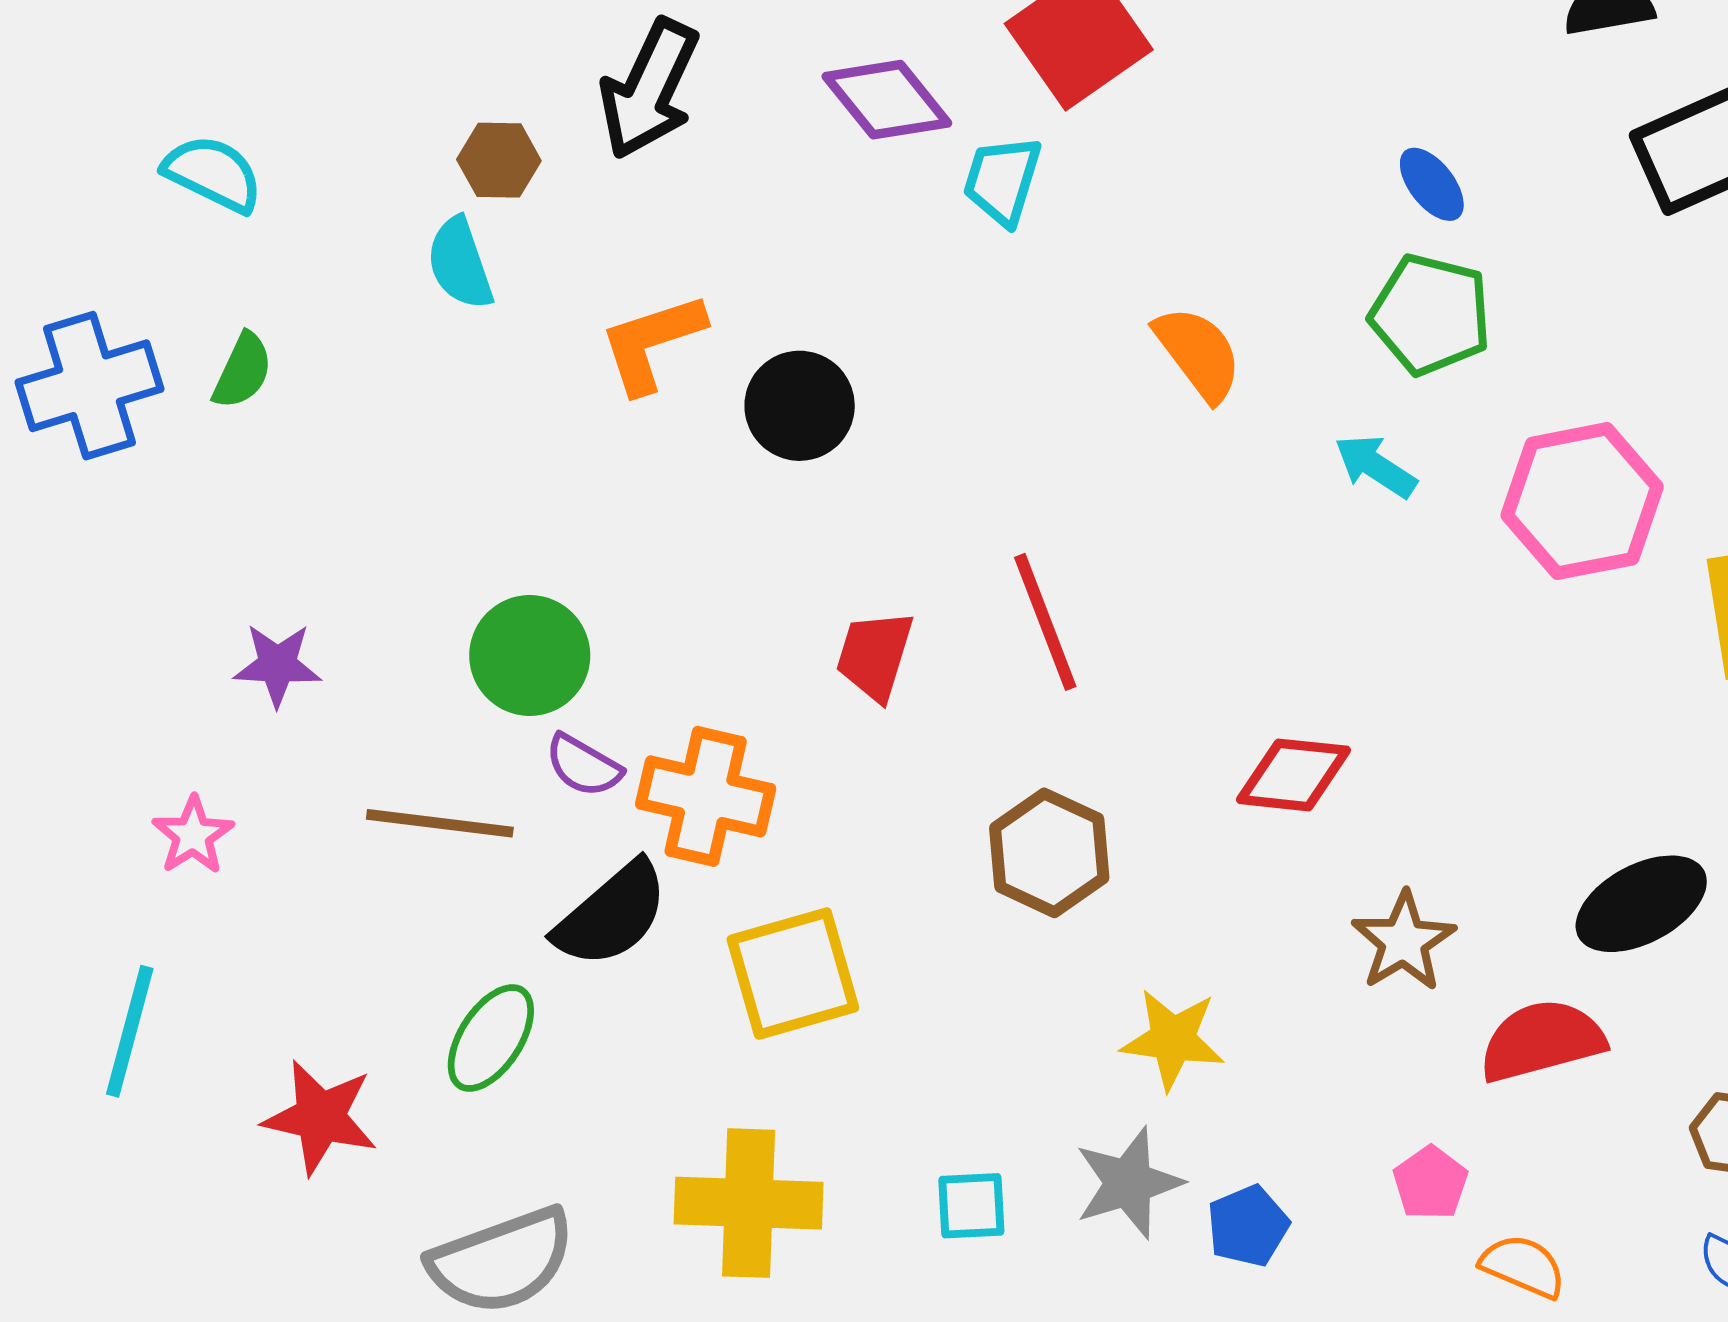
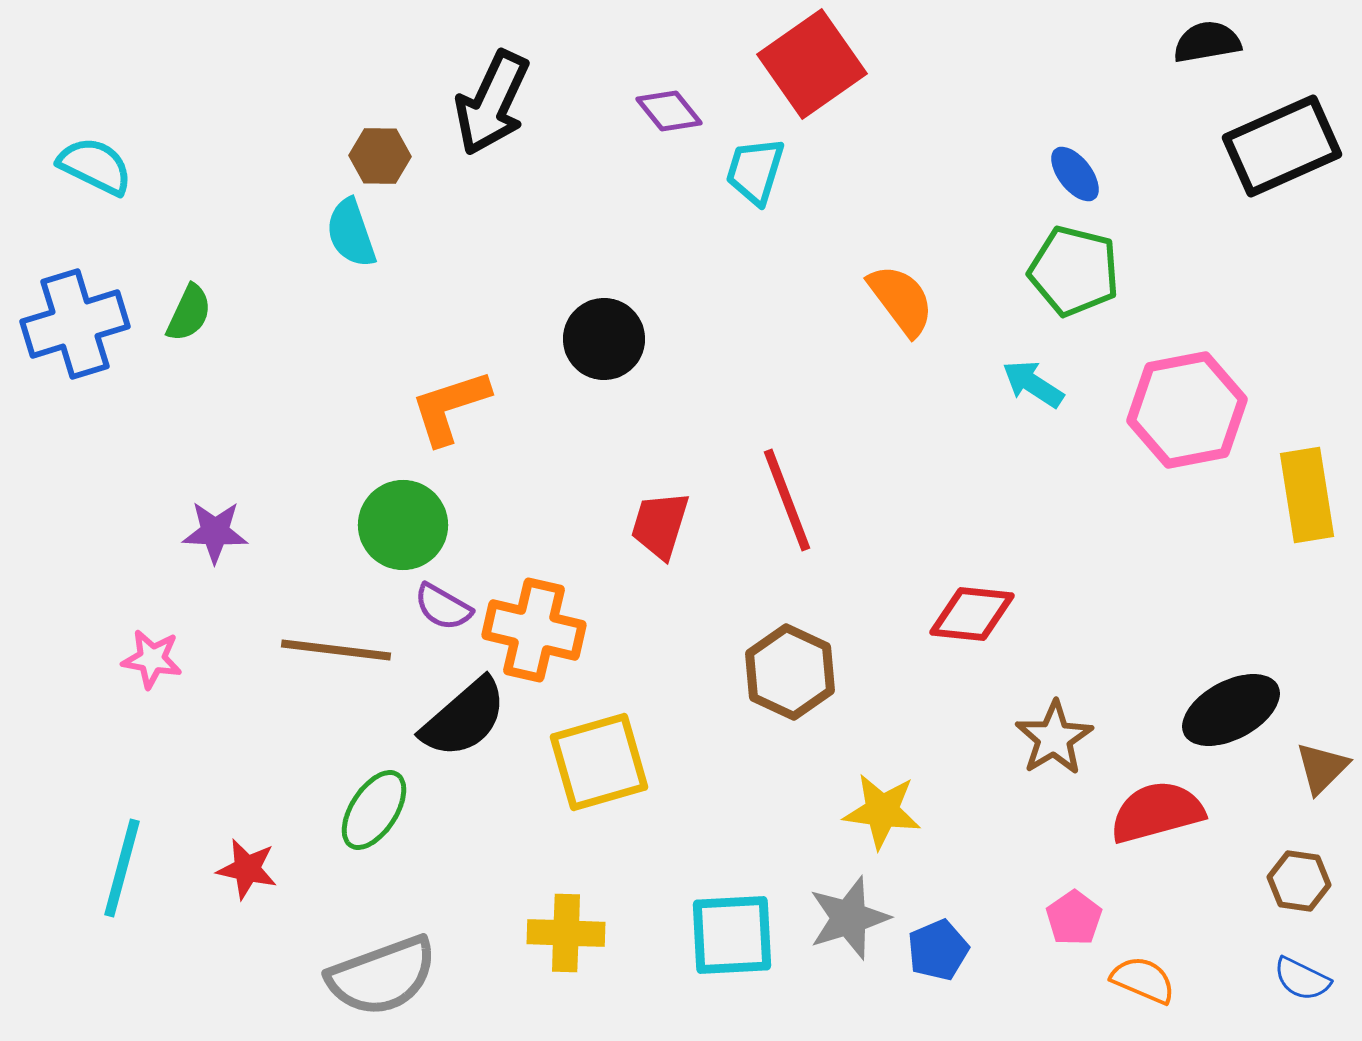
purple diamond: (887, 100) -> (669, 111), size x0.7
cyan semicircle: (213, 174) -> (95, 166), moved
orange L-shape: (652, 343) -> (450, 407), moved
pink star: (193, 835) -> (152, 659), turned -30
cyan line: (130, 1031) -> (122, 868), moved
red star: (320, 1117) -> (247, 869), size x0.7
yellow cross: (749, 1203) -> (566, 933), size x0.7
cyan square: (971, 1206) -> (732, 935), size x1.6

